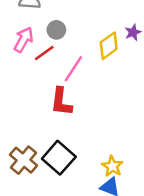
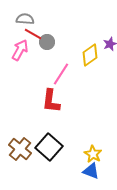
red line: (44, 53) -> (33, 34), moved, turned 66

